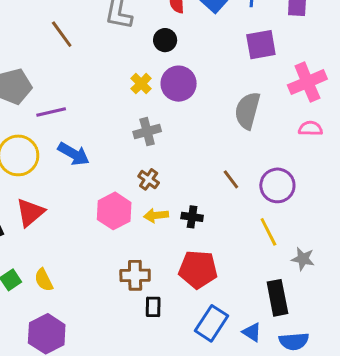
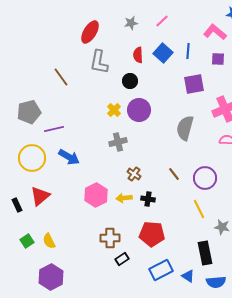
brown cross: (149, 179) -> (134, 174), moved
black rectangle: (153, 307) -> (122, 259), turned 56
blue rectangle: (212, 323) -> (161, 270), turned 30

